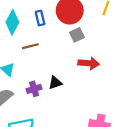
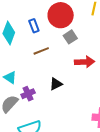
brown line: (30, 46) -> (41, 51), moved
purple cross: (34, 89) -> (28, 94), moved

